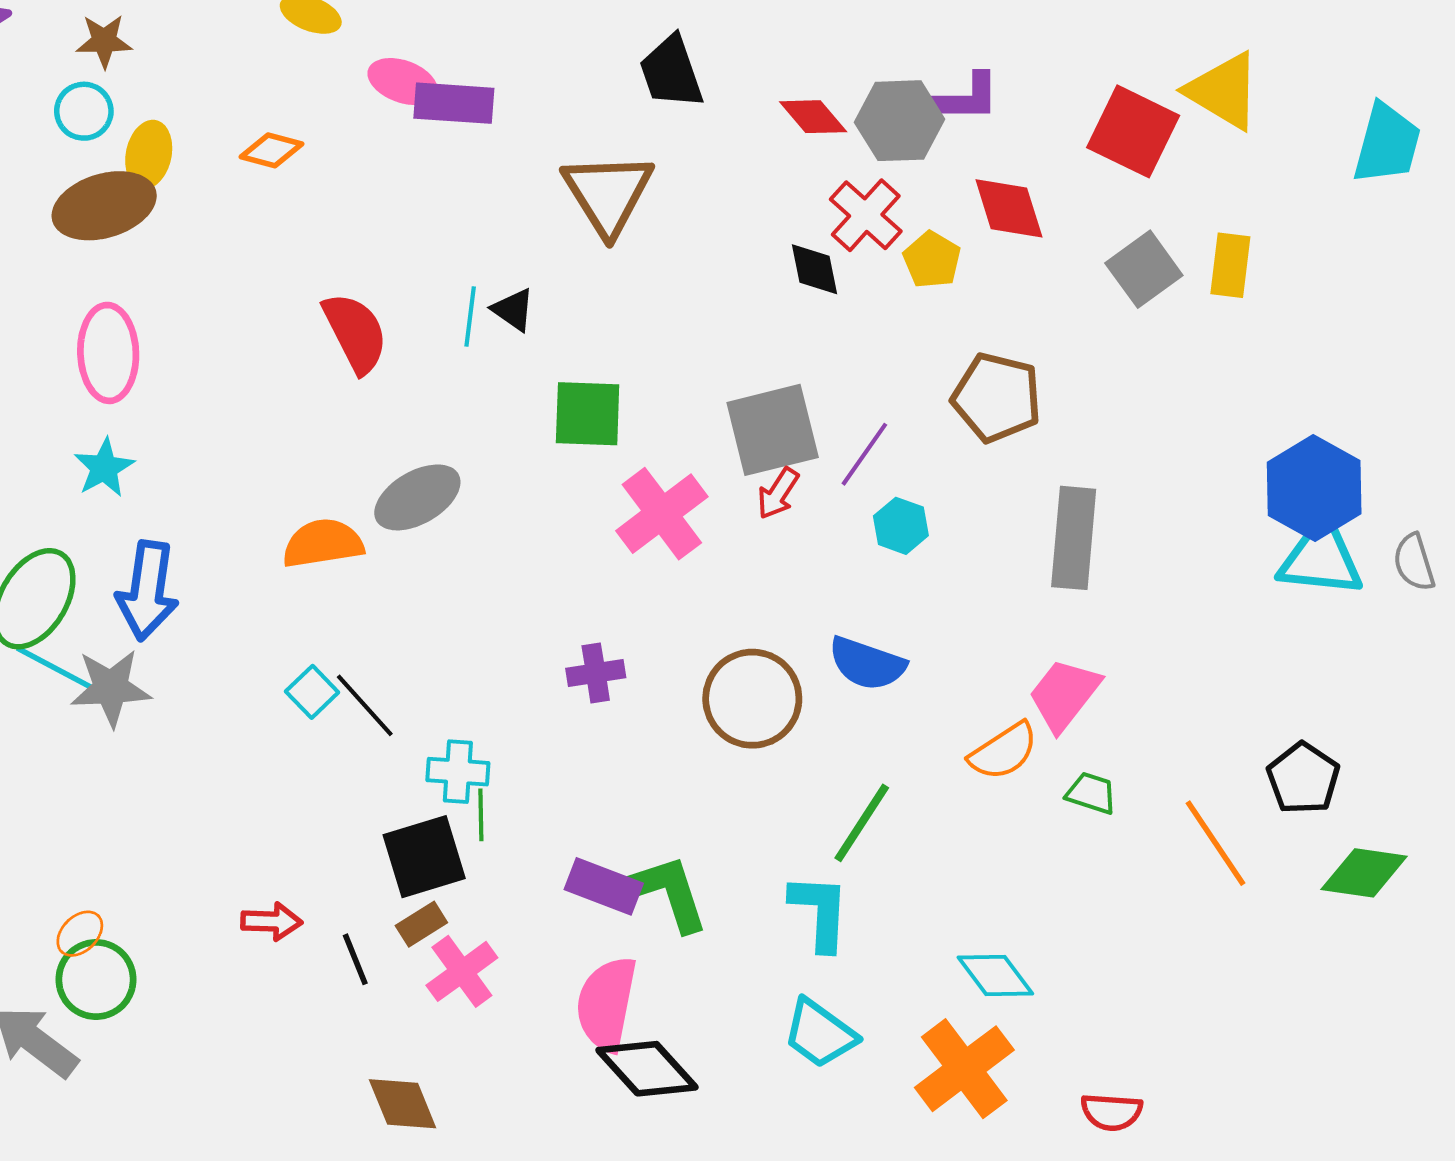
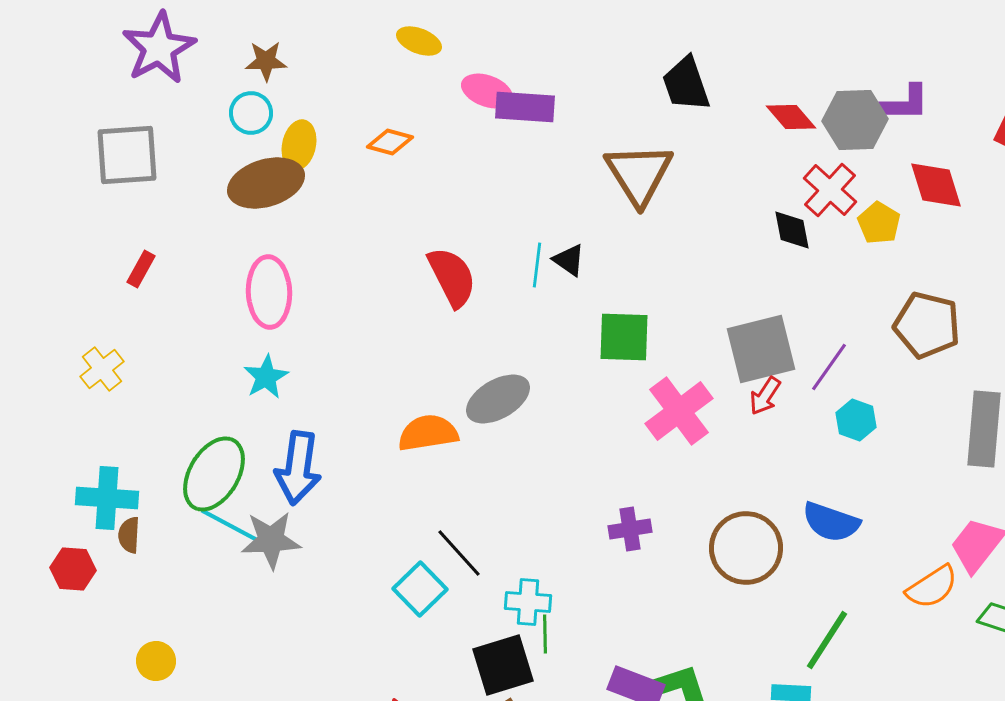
cyan square: (312, 692) -> (420, 589), moved, size x1.4

